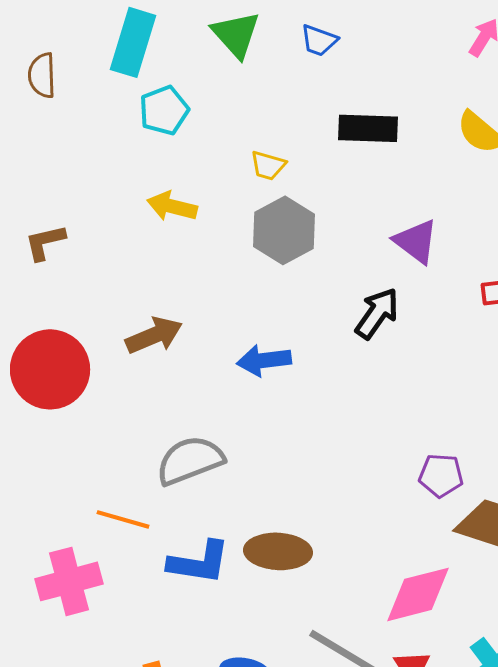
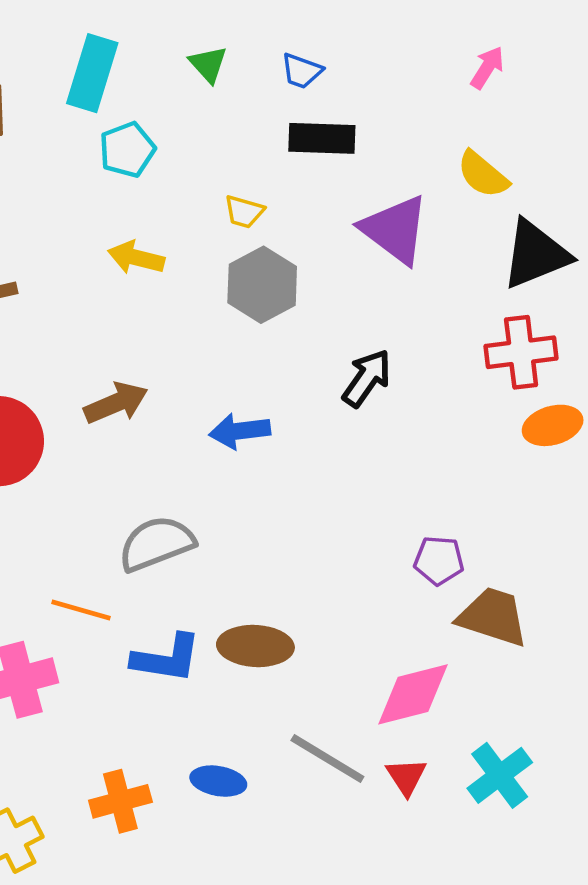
green triangle: (236, 34) -> (208, 64), size x0.7
black rectangle: (368, 128) -> (322, 138), moved
purple triangle: (416, 241) -> (395, 230), moved, size x1.4

